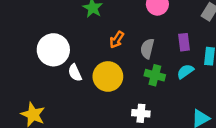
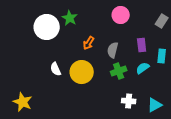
white circle: (53, 50) -> (47, 27), moved
green cross: (155, 75) -> (119, 71), turned -35
white cross: (141, 113) -> (129, 101), moved

